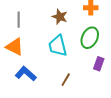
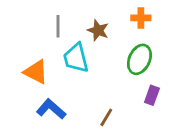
gray line: (19, 20) -> (58, 26), moved
cyan trapezoid: (58, 46) -> (76, 58), moved

